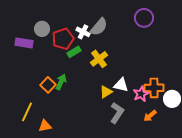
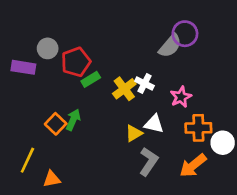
gray semicircle: (99, 27) -> (170, 46), moved
white cross: (83, 32) -> (145, 83), moved
pink star: (141, 94) -> (181, 97), moved
orange arrow: (150, 116) -> (193, 166), size x1.5

